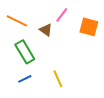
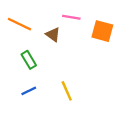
pink line: (62, 15) -> (71, 17), turned 63
green rectangle: (25, 52) -> (29, 60), size x0.7

